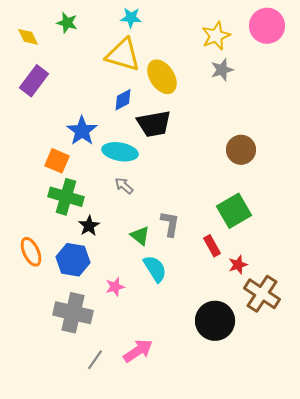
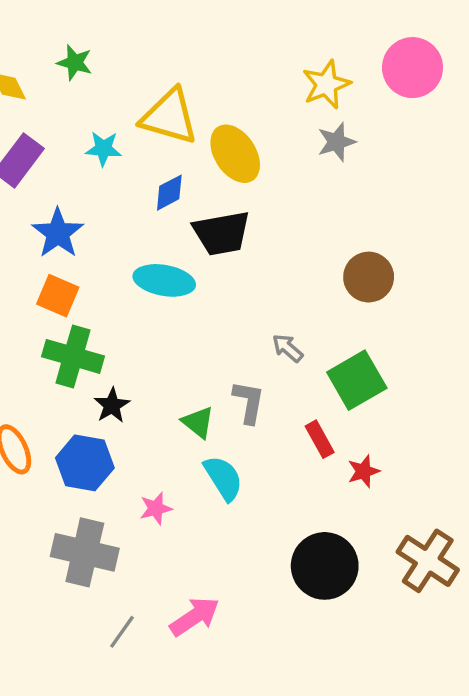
cyan star: (131, 18) -> (103, 149), moved
blue star: (82, 131) -> (58, 233), moved
gray arrow: (124, 186) -> (288, 348), moved
brown cross: (262, 294) -> (428, 561), moved

